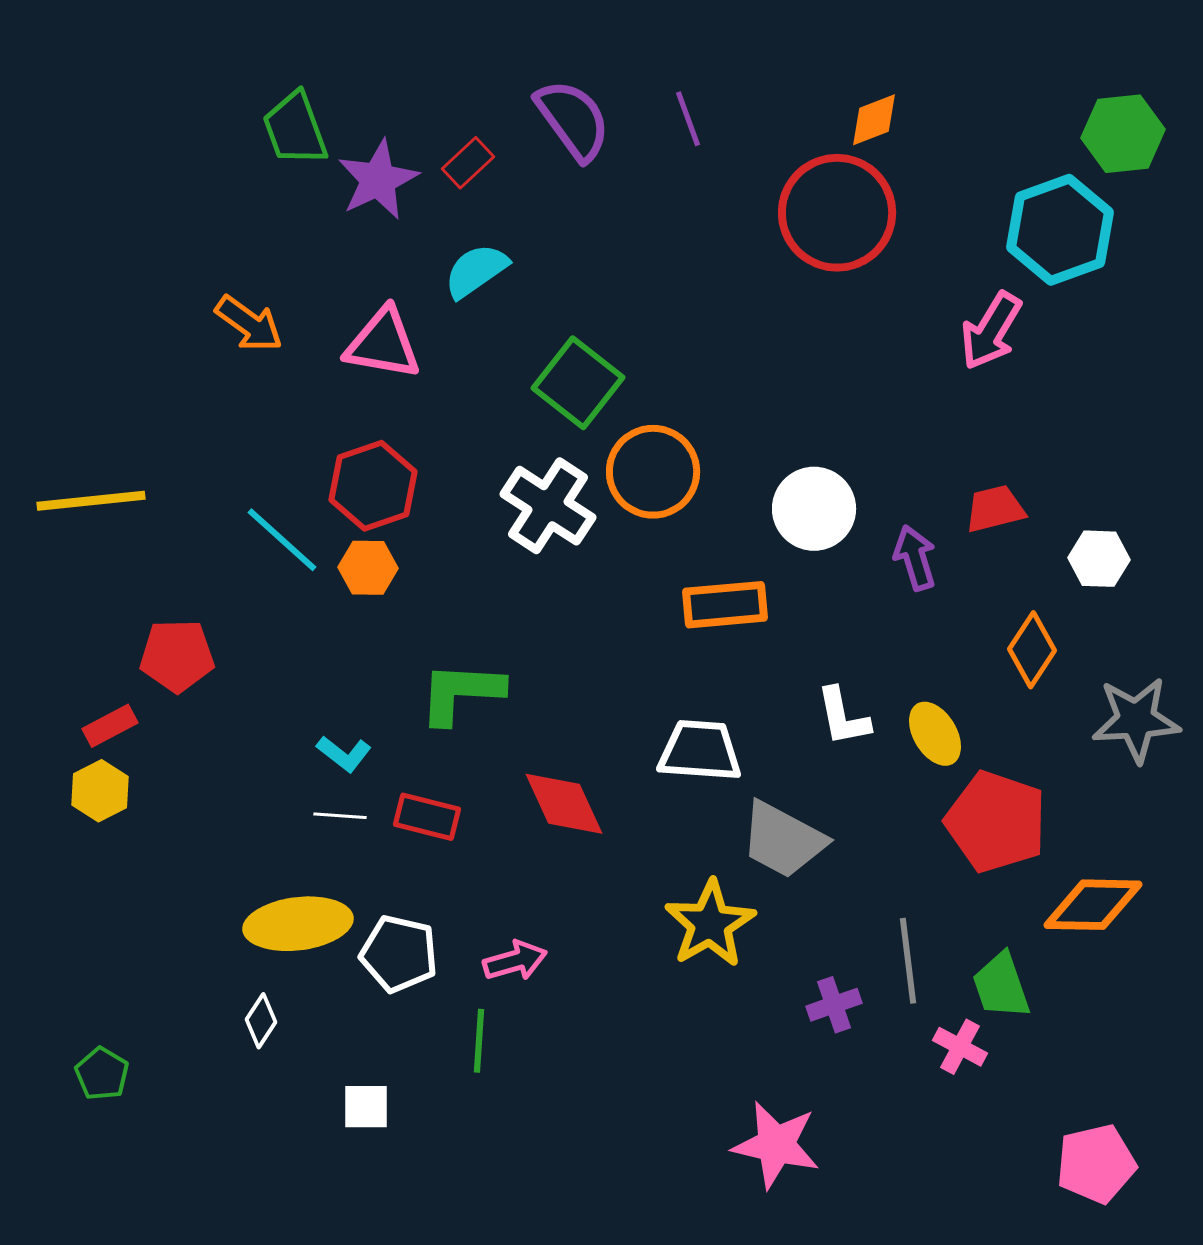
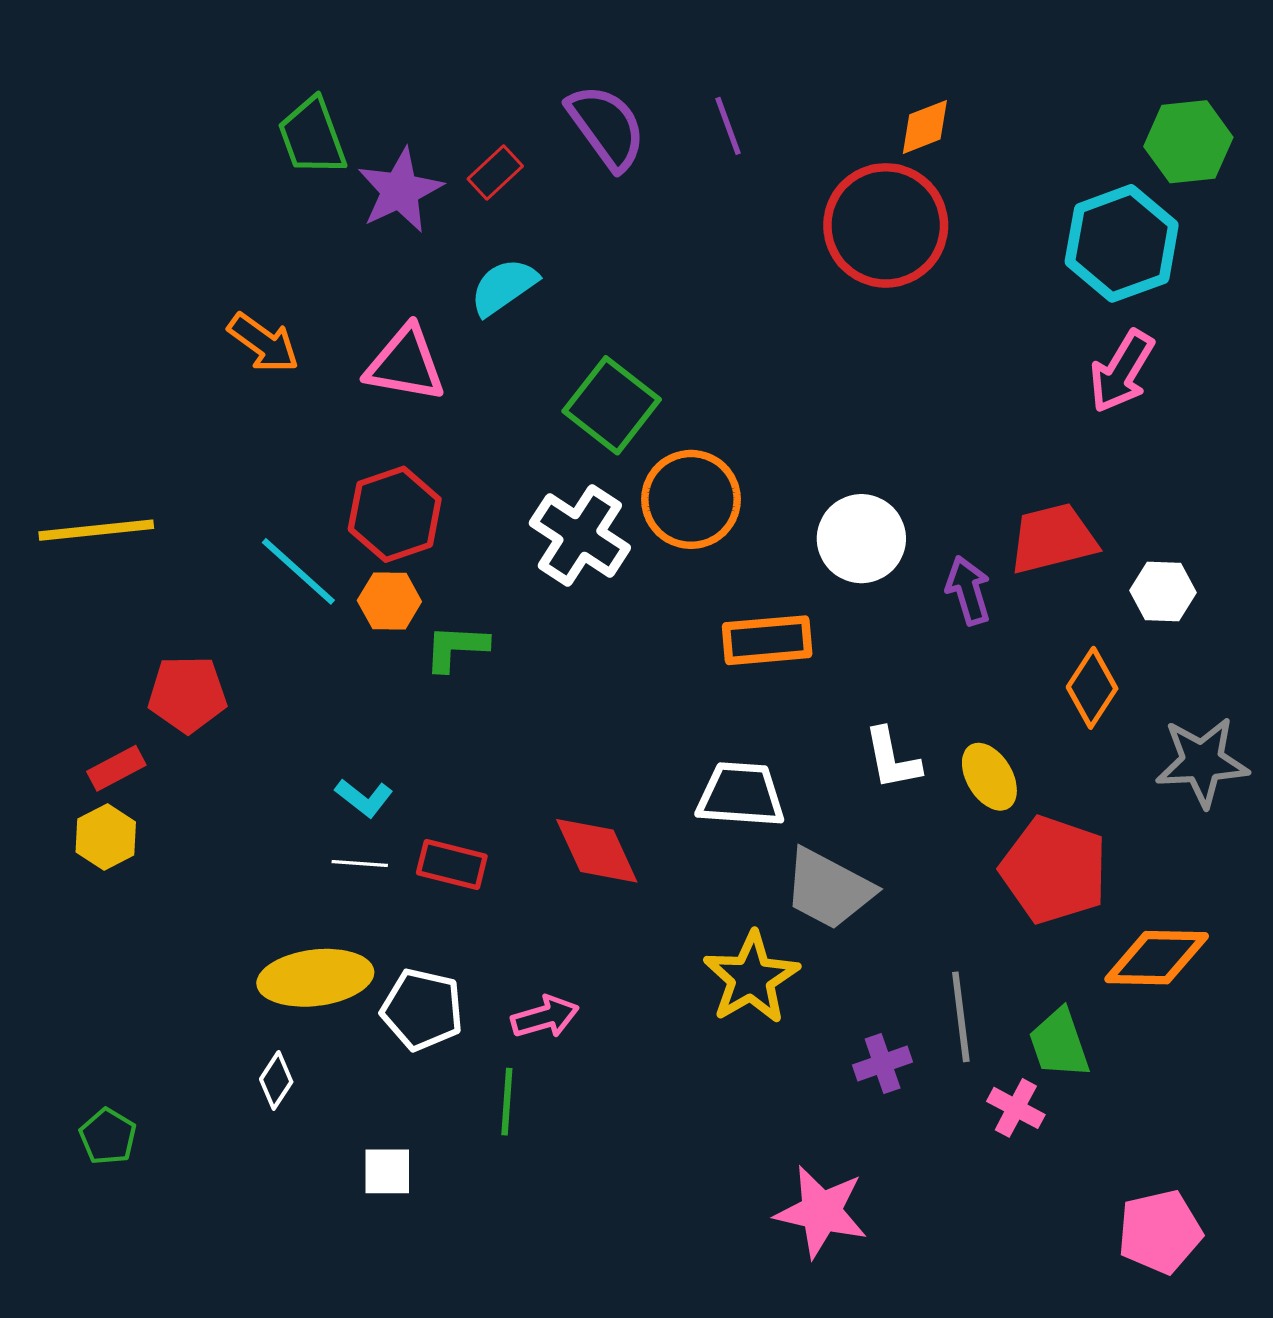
pink arrow: (991, 331) -> (1122, 371), moved
red trapezoid: (995, 509) -> (1053, 539), size x1.4
green L-shape: (461, 693) -> (456, 648), moved, size x0.7

